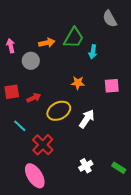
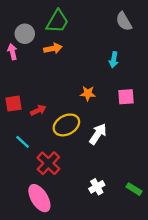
green trapezoid: (74, 38) -> (57, 21), moved
cyan arrow: (93, 52) -> (114, 60), moved
gray circle: (31, 61) -> (25, 34), moved

